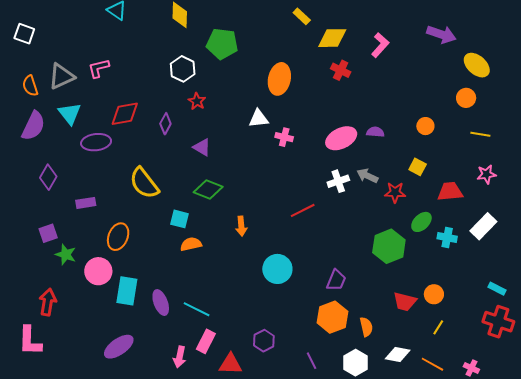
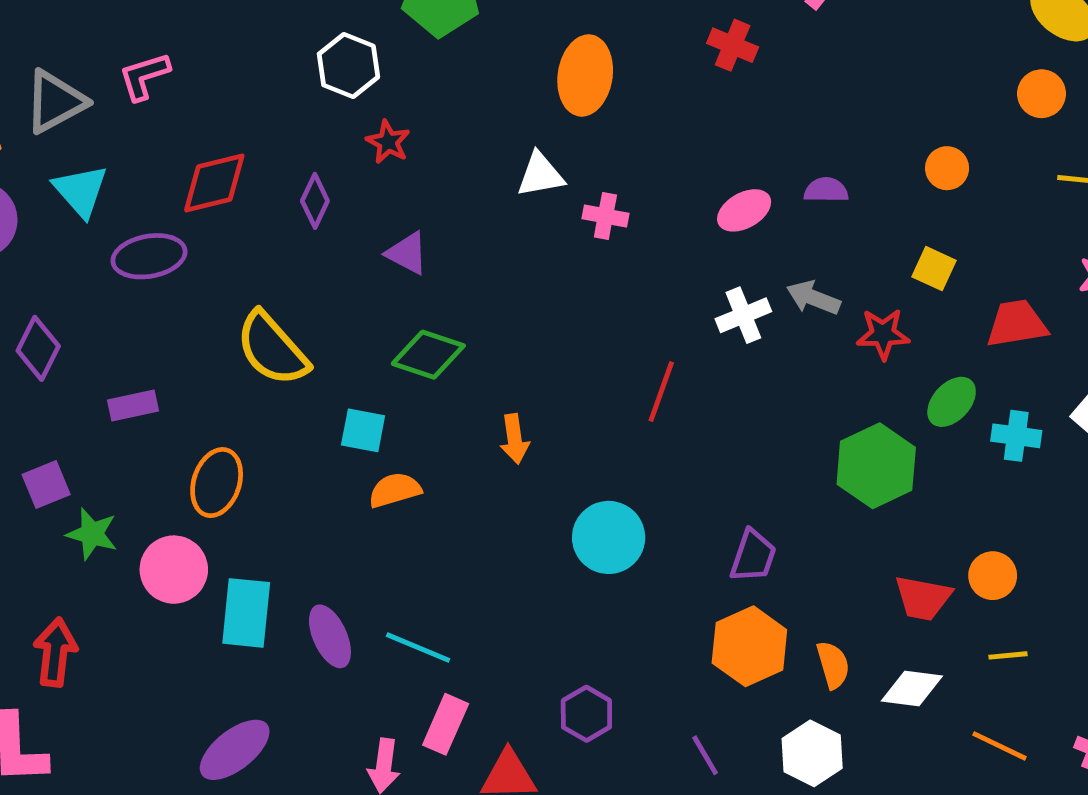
pink ellipse: (341, 138) -> (744, 210), size x0.7
red line: (303, 210) -> (661, 392), turned -40
yellow line: (438, 327) -> (1008, 655), turned 56
white diamond: (398, 354) -> (912, 689), moved

